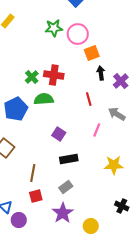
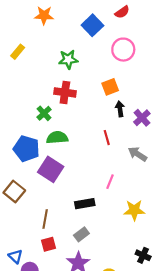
pink circle: (78, 34) -> (123, 50), moved
red cross: (54, 75) -> (65, 92), moved
blue pentagon: (16, 109) -> (26, 149), turned -30
pink line: (97, 130) -> (110, 182), moved
purple square: (59, 134) -> (51, 169), moved, size x1.6

